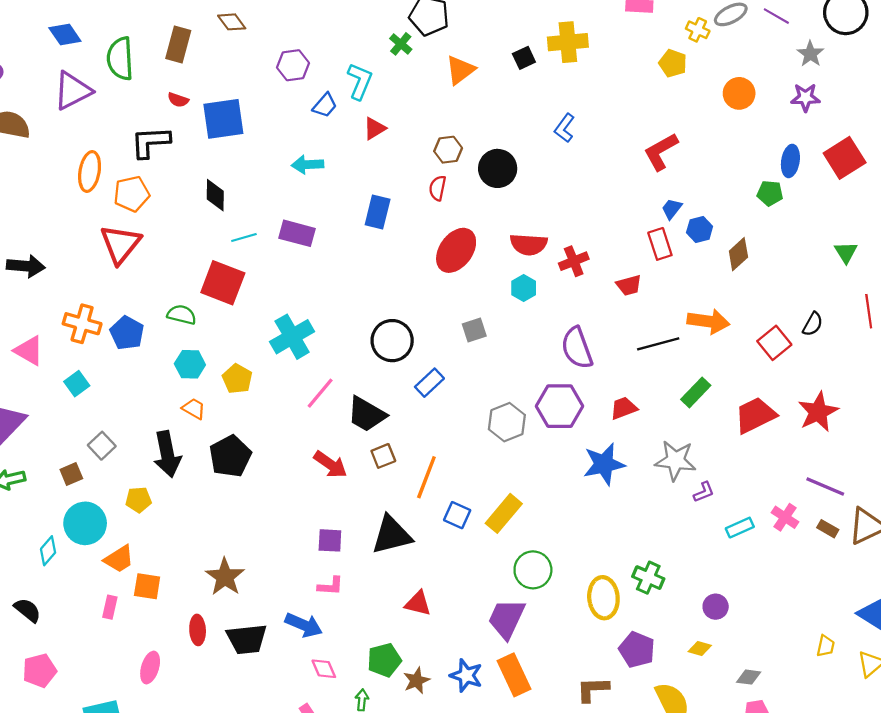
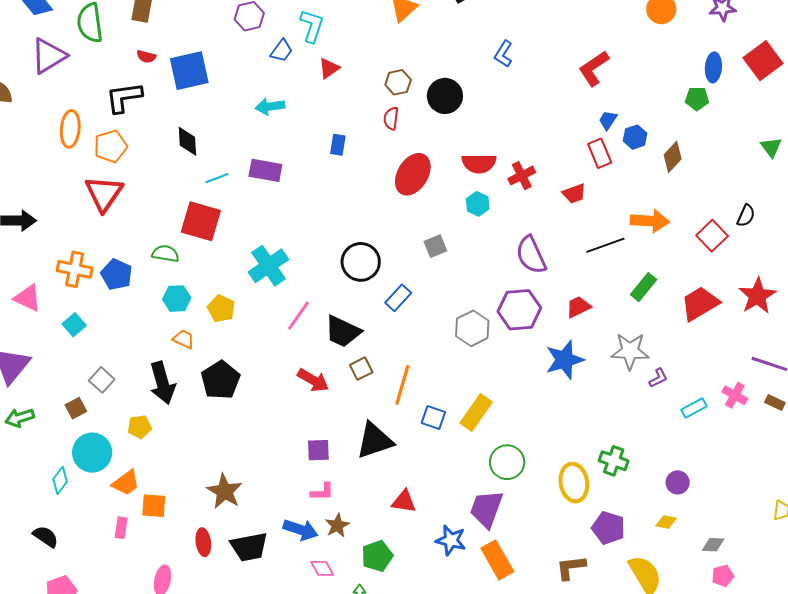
blue rectangle: (378, 212) -> (338, 145), size x0.7
blue star: (466, 675) -> (451, 540), moved
brown star: (417, 681) -> (337, 525), moved

